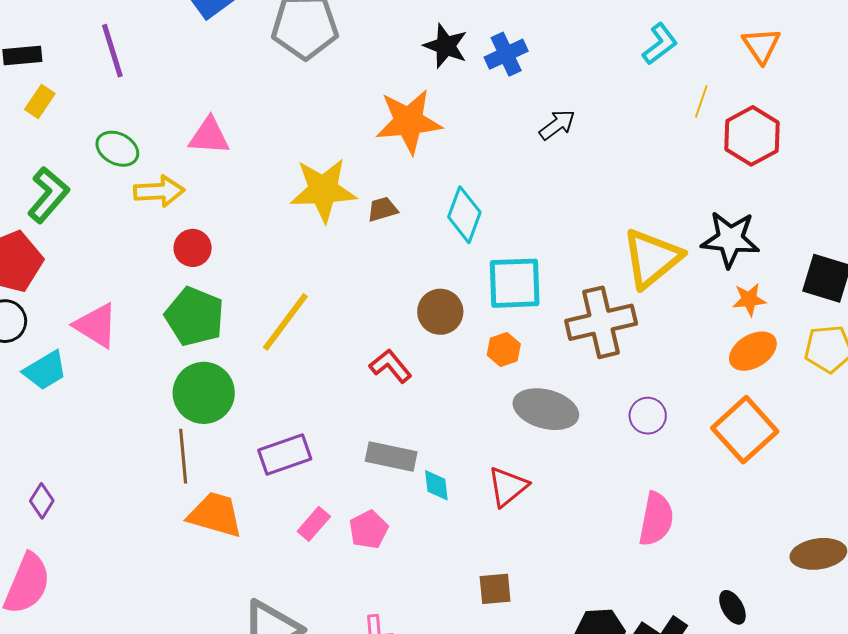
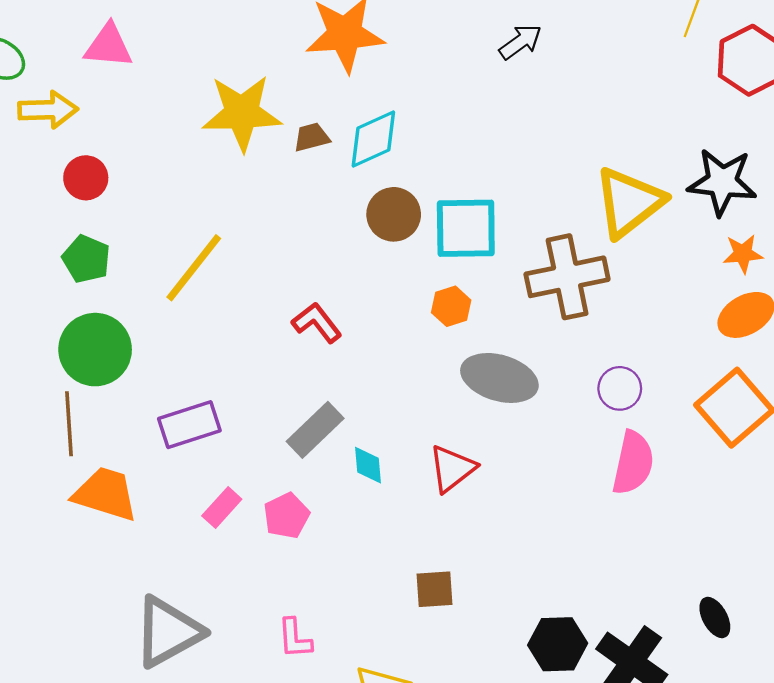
cyan diamond: (464, 215) -> (373, 139), moved, turned 44
brown circle: (440, 312) -> (394, 214), moved
green pentagon: (194, 317) -> (86, 259), size x0.7
gray rectangle: (391, 456) -> (315, 430), turned -57
pink semicircle: (656, 519) -> (633, 463), moved

